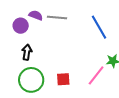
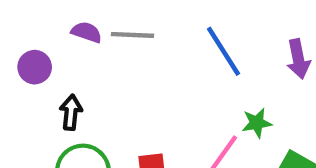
purple circle: (21, 26) -> (35, 67), moved

